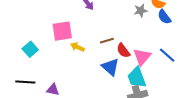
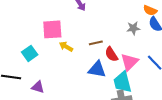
gray star: (141, 11) -> (133, 28), moved
cyan square: (30, 49) -> (30, 53), moved
blue triangle: (110, 67) -> (97, 69), turned -36

